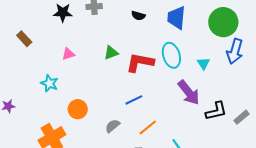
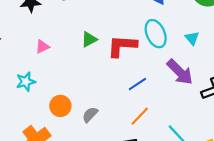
cyan star: (49, 83) -> (26, 82), turned -30
blue line: (134, 100) -> (137, 84), moved
gray semicircle: (113, 126) -> (90, 115), moved

